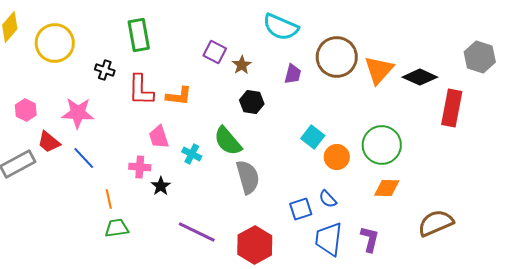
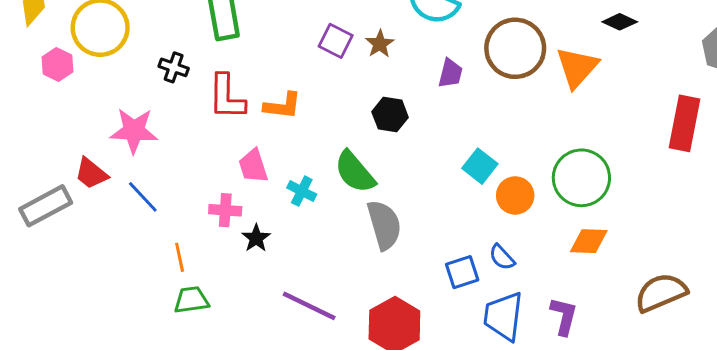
brown star: (242, 65) -> (380, 44), moved
black diamond: (420, 77) -> (620, 22), moved, size x0.7
pink hexagon: (26, 110) -> (57, 64), moved

